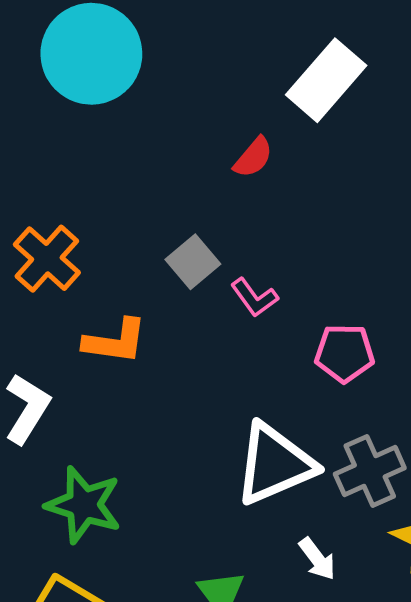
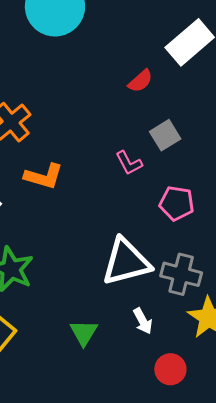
gray square: (193, 262) -> (165, 135), moved
gray cross: (370, 471) -> (181, 274), turned 30

